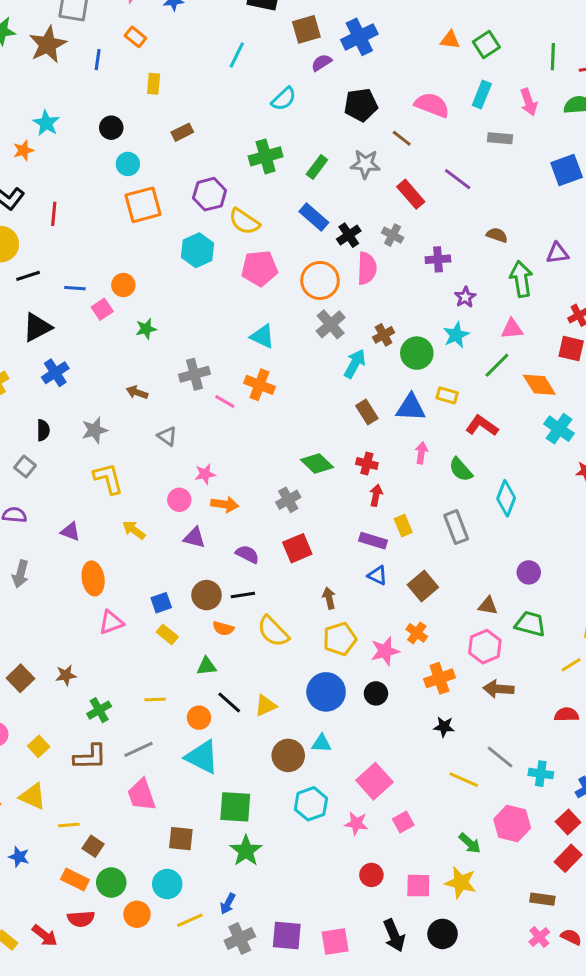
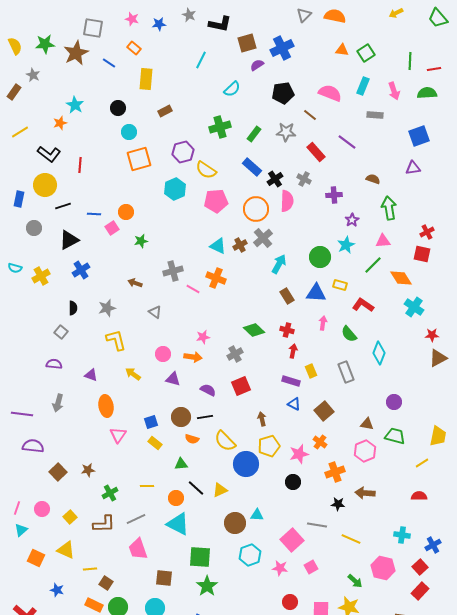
blue line: (98, 60) -> (109, 63), turned -64
yellow rectangle: (154, 84) -> (146, 79), size x1.5
purple triangle: (557, 253) -> (413, 168), moved
brown cross: (384, 335) -> (240, 245), moved
pink star: (205, 474) -> (203, 337), moved
pink triangle: (111, 622) -> (118, 435), turned -36
brown arrow: (498, 689) -> (365, 493), moved
blue circle: (326, 692) -> (246, 464), moved
gray line: (500, 757) -> (317, 525), moved, turned -30

